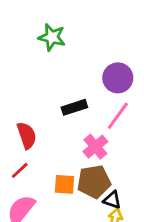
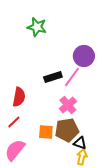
pink line: (118, 116) -> (72, 77), moved
red semicircle: (27, 135) -> (19, 97), turned 30

